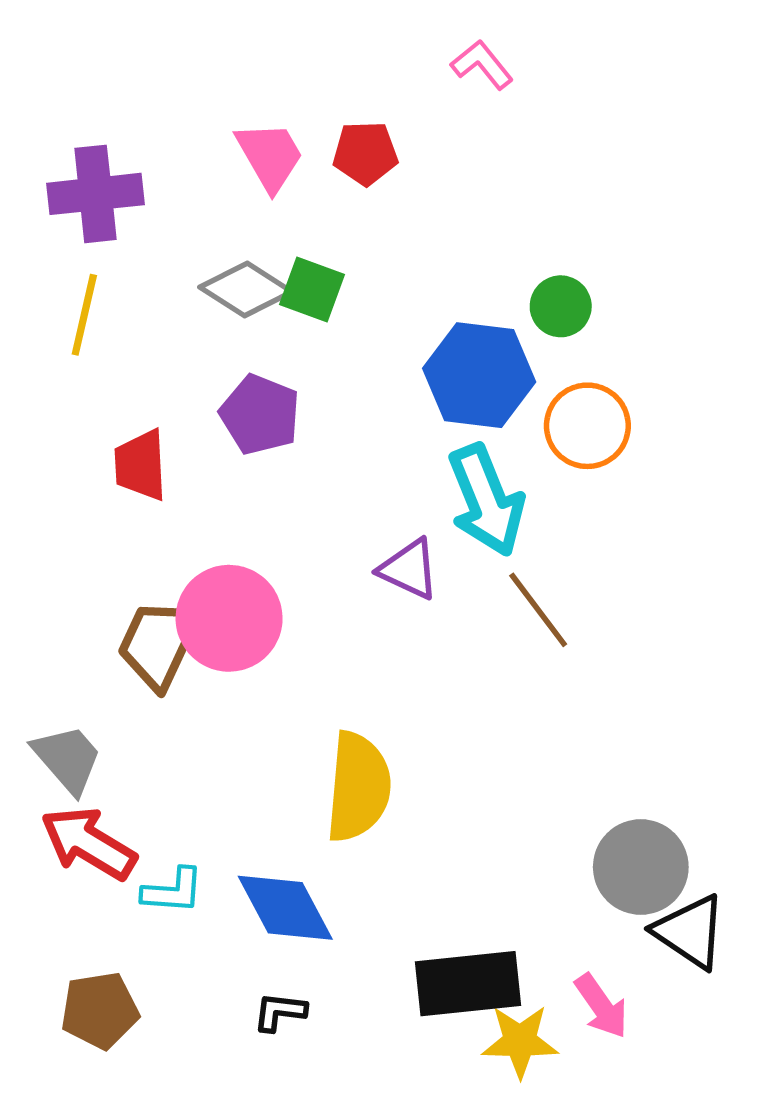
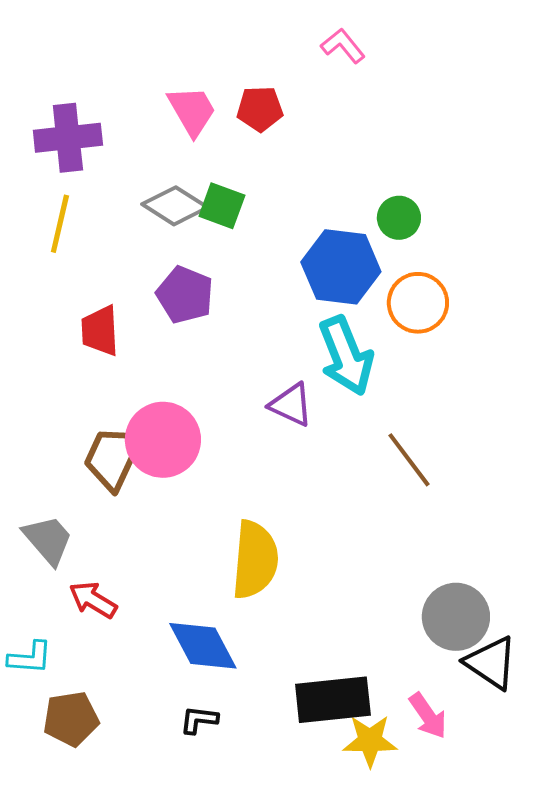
brown line: (538, 610) -> (409, 460), moved
red arrow: (89, 843) -> (93, 600), moved, size x0.7
cyan L-shape: (173, 891) -> (30, 658), moved

